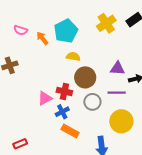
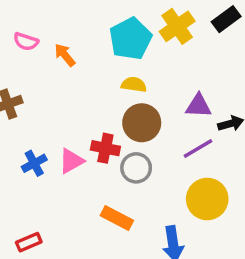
cyan pentagon: (66, 31) -> (131, 39), moved
yellow semicircle: (73, 56) -> (134, 85), moved
purple line: (117, 93) -> (198, 148), turned -30
gray circle: (92, 102) -> (136, 168), moved
blue cross: (62, 112) -> (34, 163), moved

